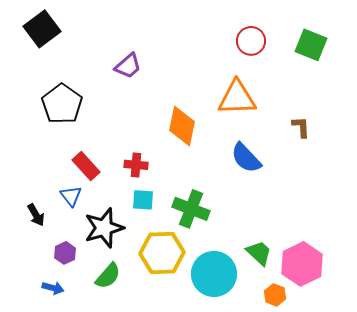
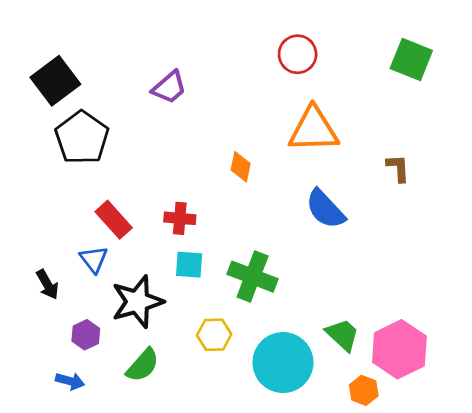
black square: (42, 29) -> (55, 81), moved
red circle: (251, 41) -> (298, 54), moved
orange diamond: (182, 126) -> (241, 167), size x0.6
yellow hexagon: (162, 253) -> (214, 335), size x0.6

